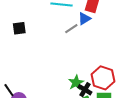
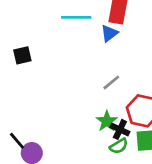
gray line: (71, 29) -> (111, 82), moved

